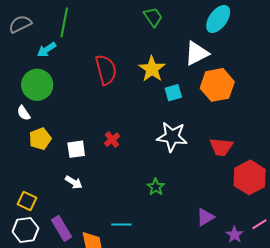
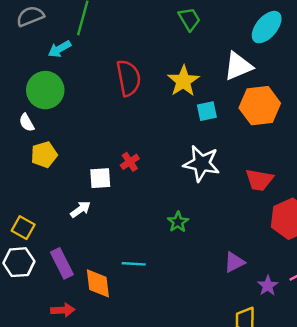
white square: (76, 149) -> (100, 178), moved
white arrow: (74, 182) -> (80, 209), turned -72

